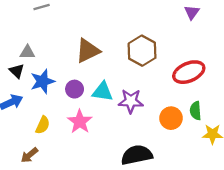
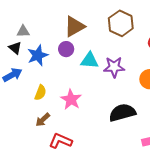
purple circle: (75, 89) -> (66, 49), moved
pink star: (80, 122) -> (71, 99), moved
brown arrow: (29, 155) -> (43, 120), moved

